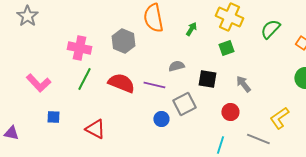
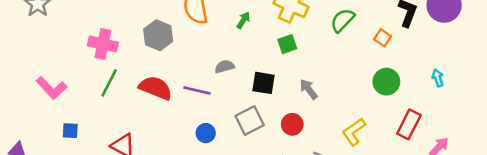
gray square: (184, 104) -> (250, 121), moved

